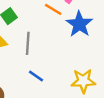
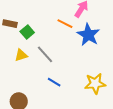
gray line: (28, 43) -> (45, 54), turned -42

